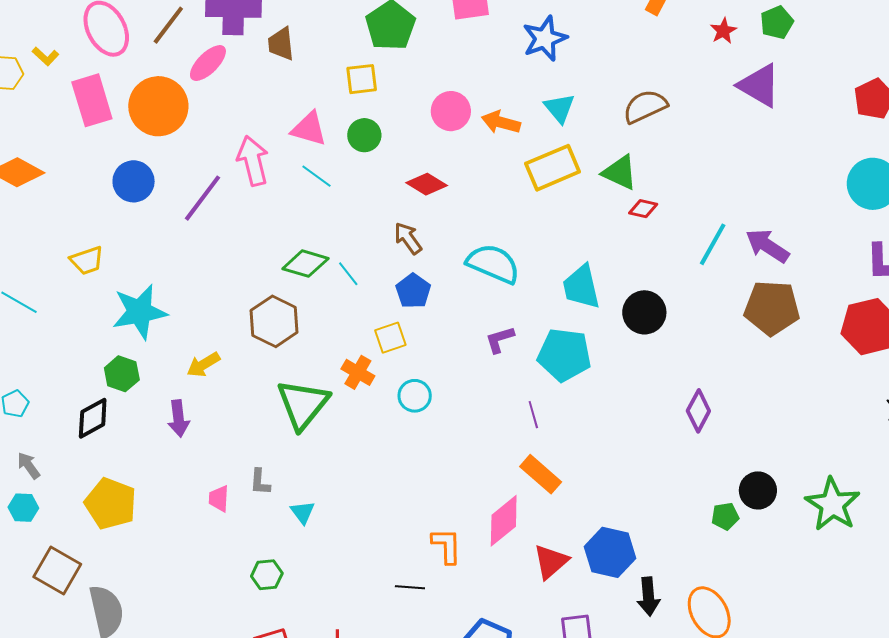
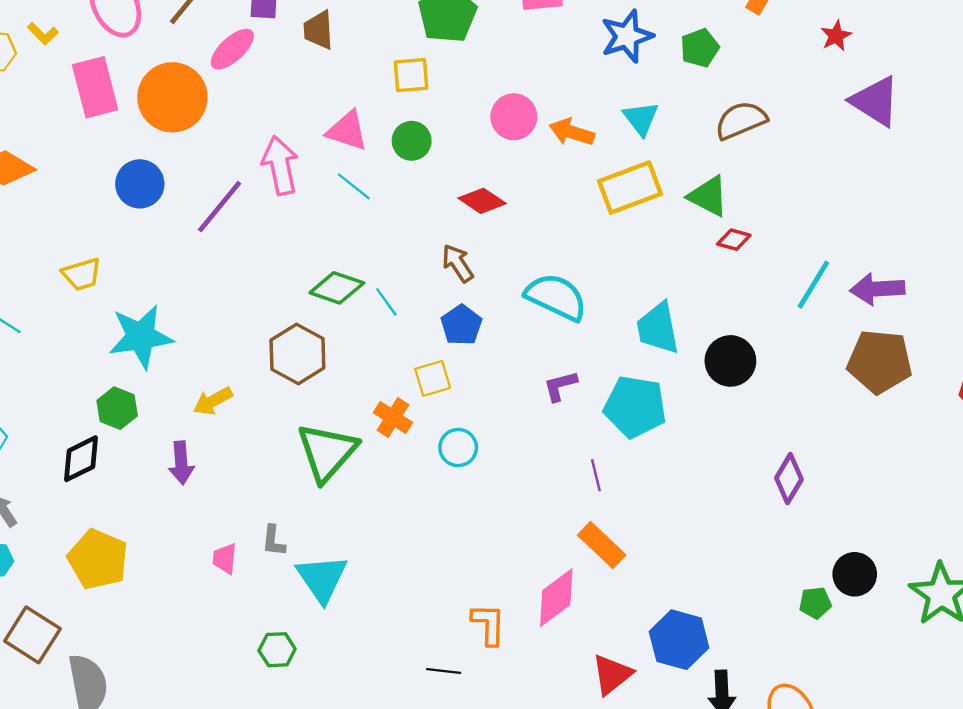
green pentagon: (777, 22) -> (700, 48), moved
purple arrow: (767, 246) -> (877, 289), turned -39
cyan triangle: (303, 512) -> (322, 578), size x1.8
red triangle: (551, 562) -> (612, 674), moved

